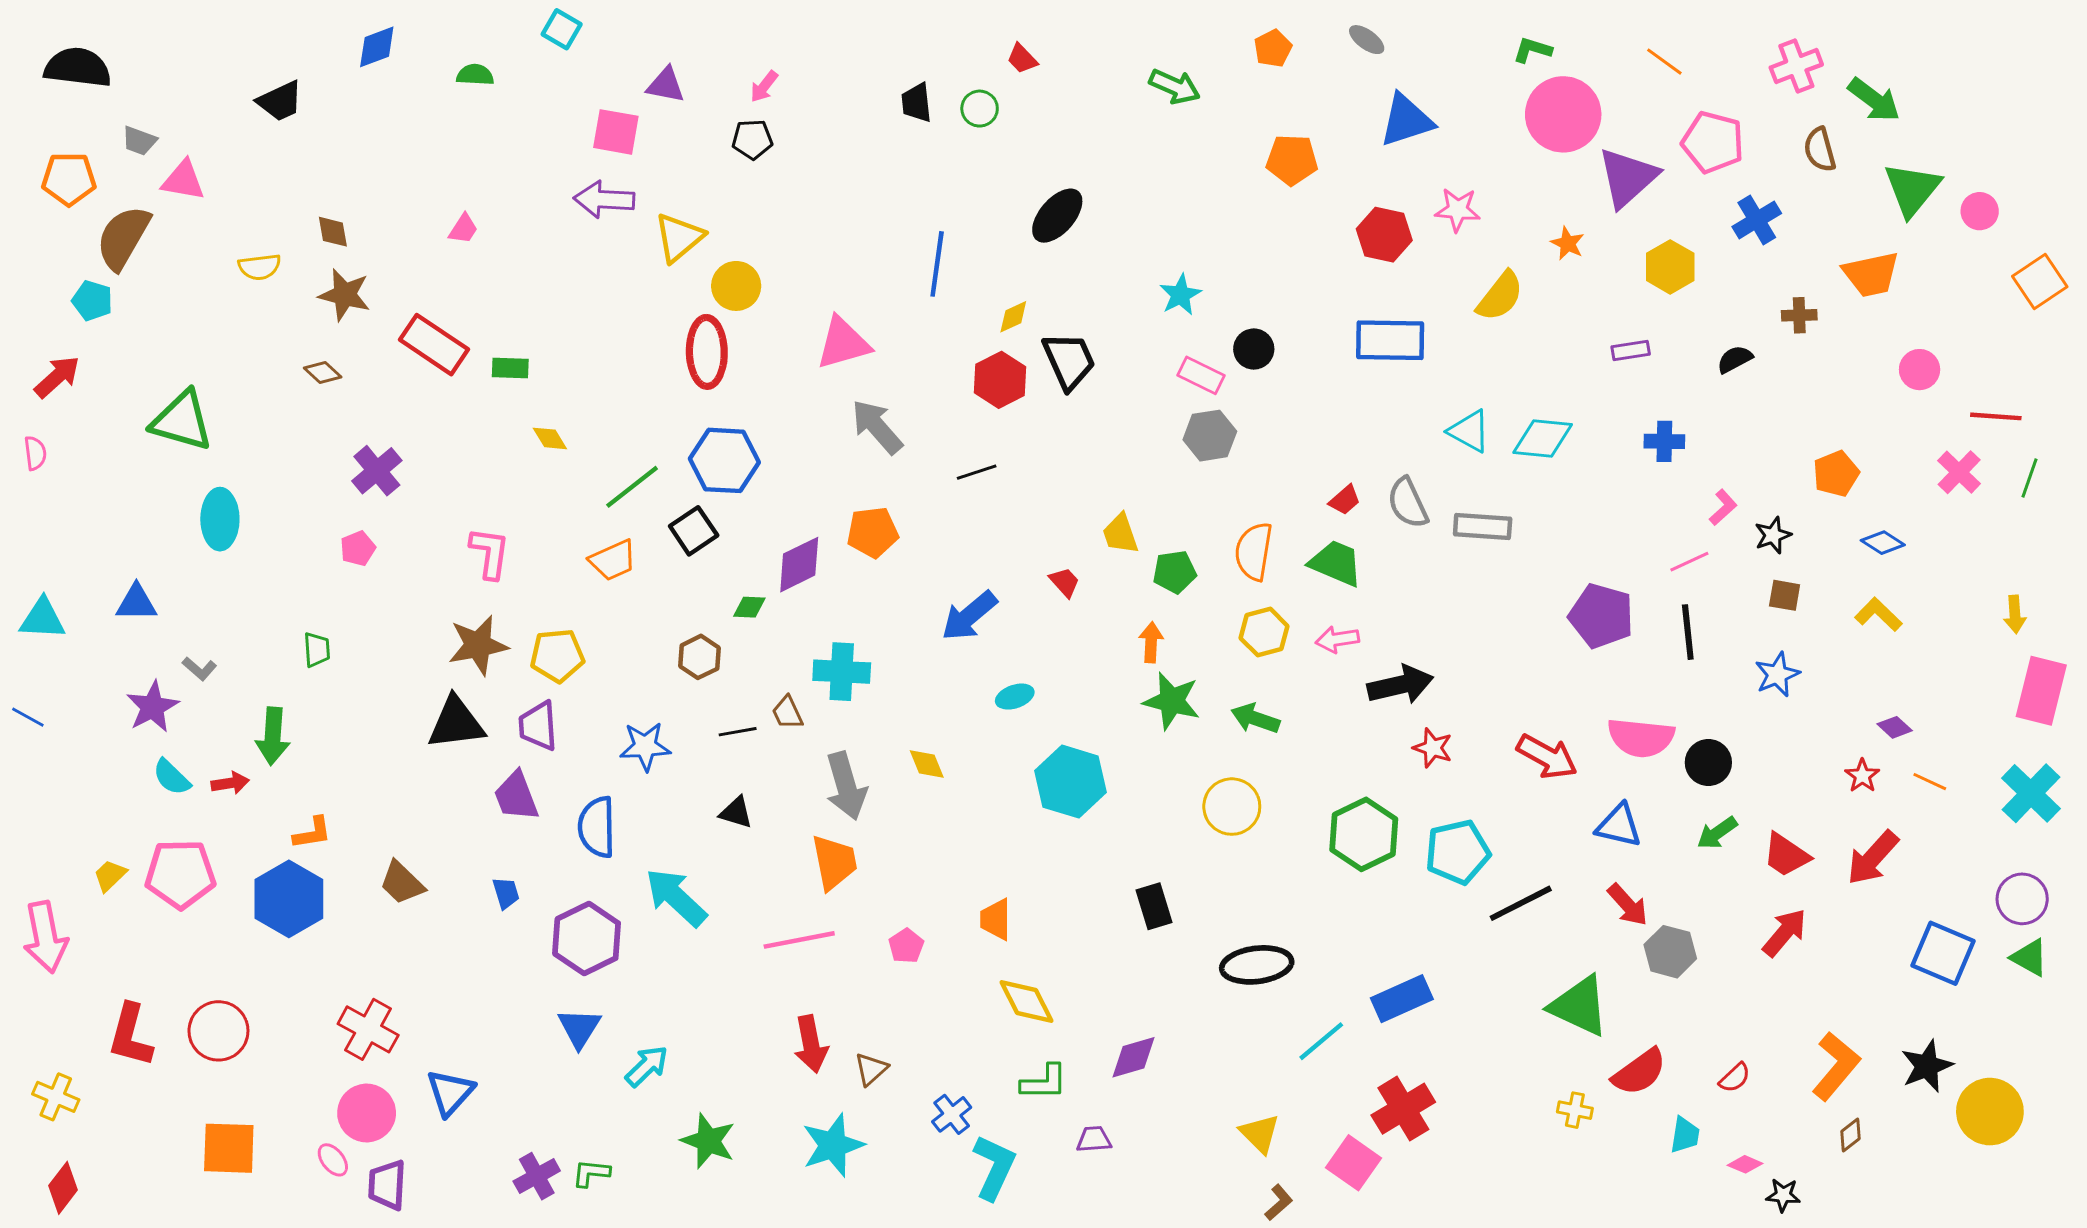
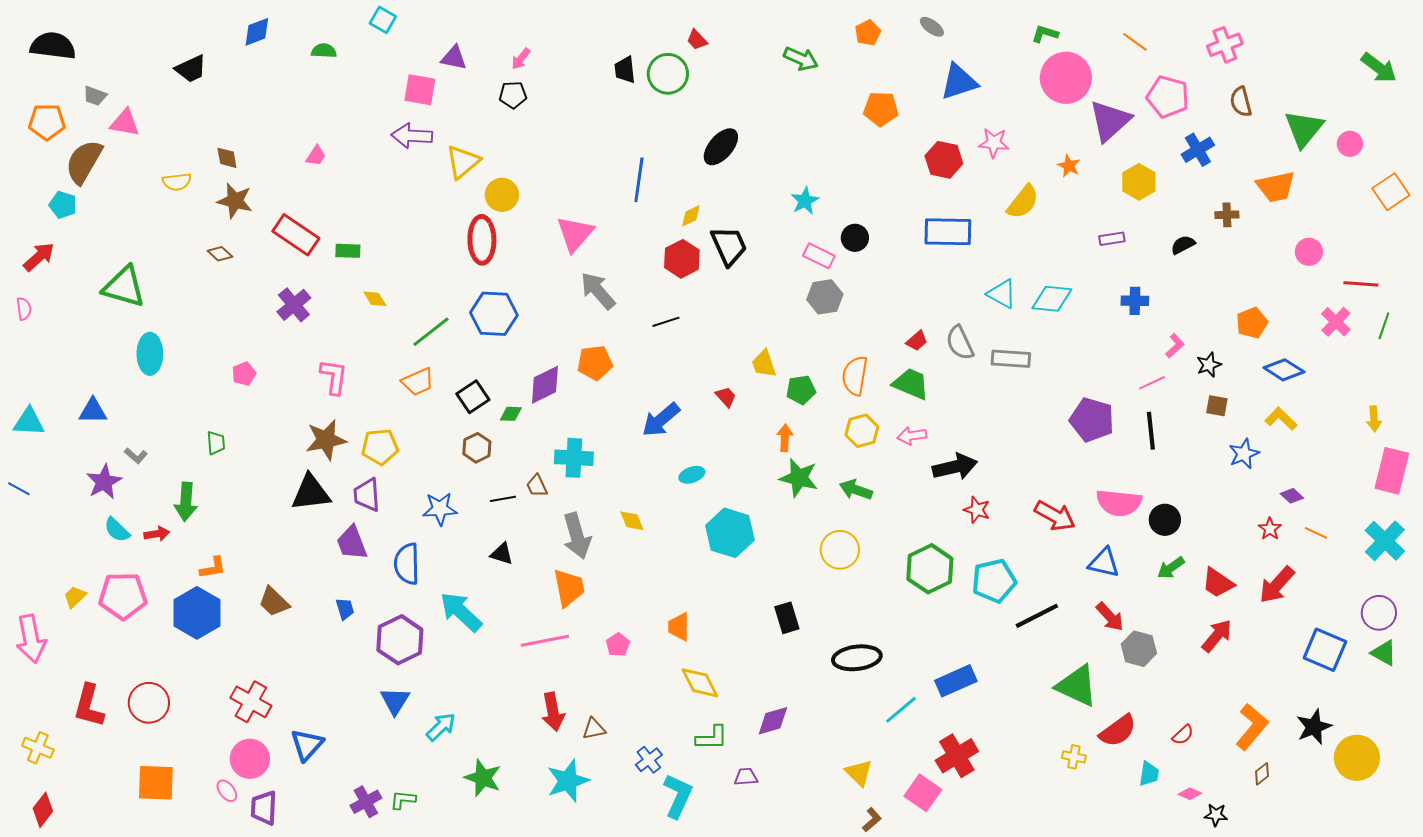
green arrow: (1874, 100) -> (1379, 68), moved
green circle: (980, 109) -> (668, 74), size x1.6
pink triangle: (843, 343) -> (575, 234), turned -33
purple cross: (377, 471) -> (294, 305), moved
black square: (694, 531) -> (473, 397), moved
blue diamond: (1883, 543) -> (1284, 370), size x1.4
blue star: (1777, 675) -> (1244, 454), moved
brown triangle: (871, 1069) -> (594, 729), turned 30

